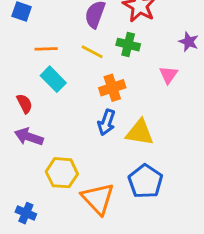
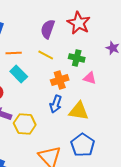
green cross: (128, 45) -> (77, 58), moved
pink triangle: (168, 75) -> (90, 78), moved, turned -48
yellow hexagon: (62, 173) -> (25, 124), moved

